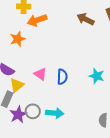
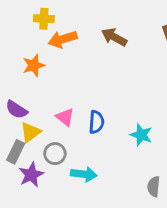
brown arrow: (86, 19) -> (114, 37), moved
cyan star: (97, 76) -> (141, 135), moved
gray circle: (33, 111) -> (55, 154), moved

